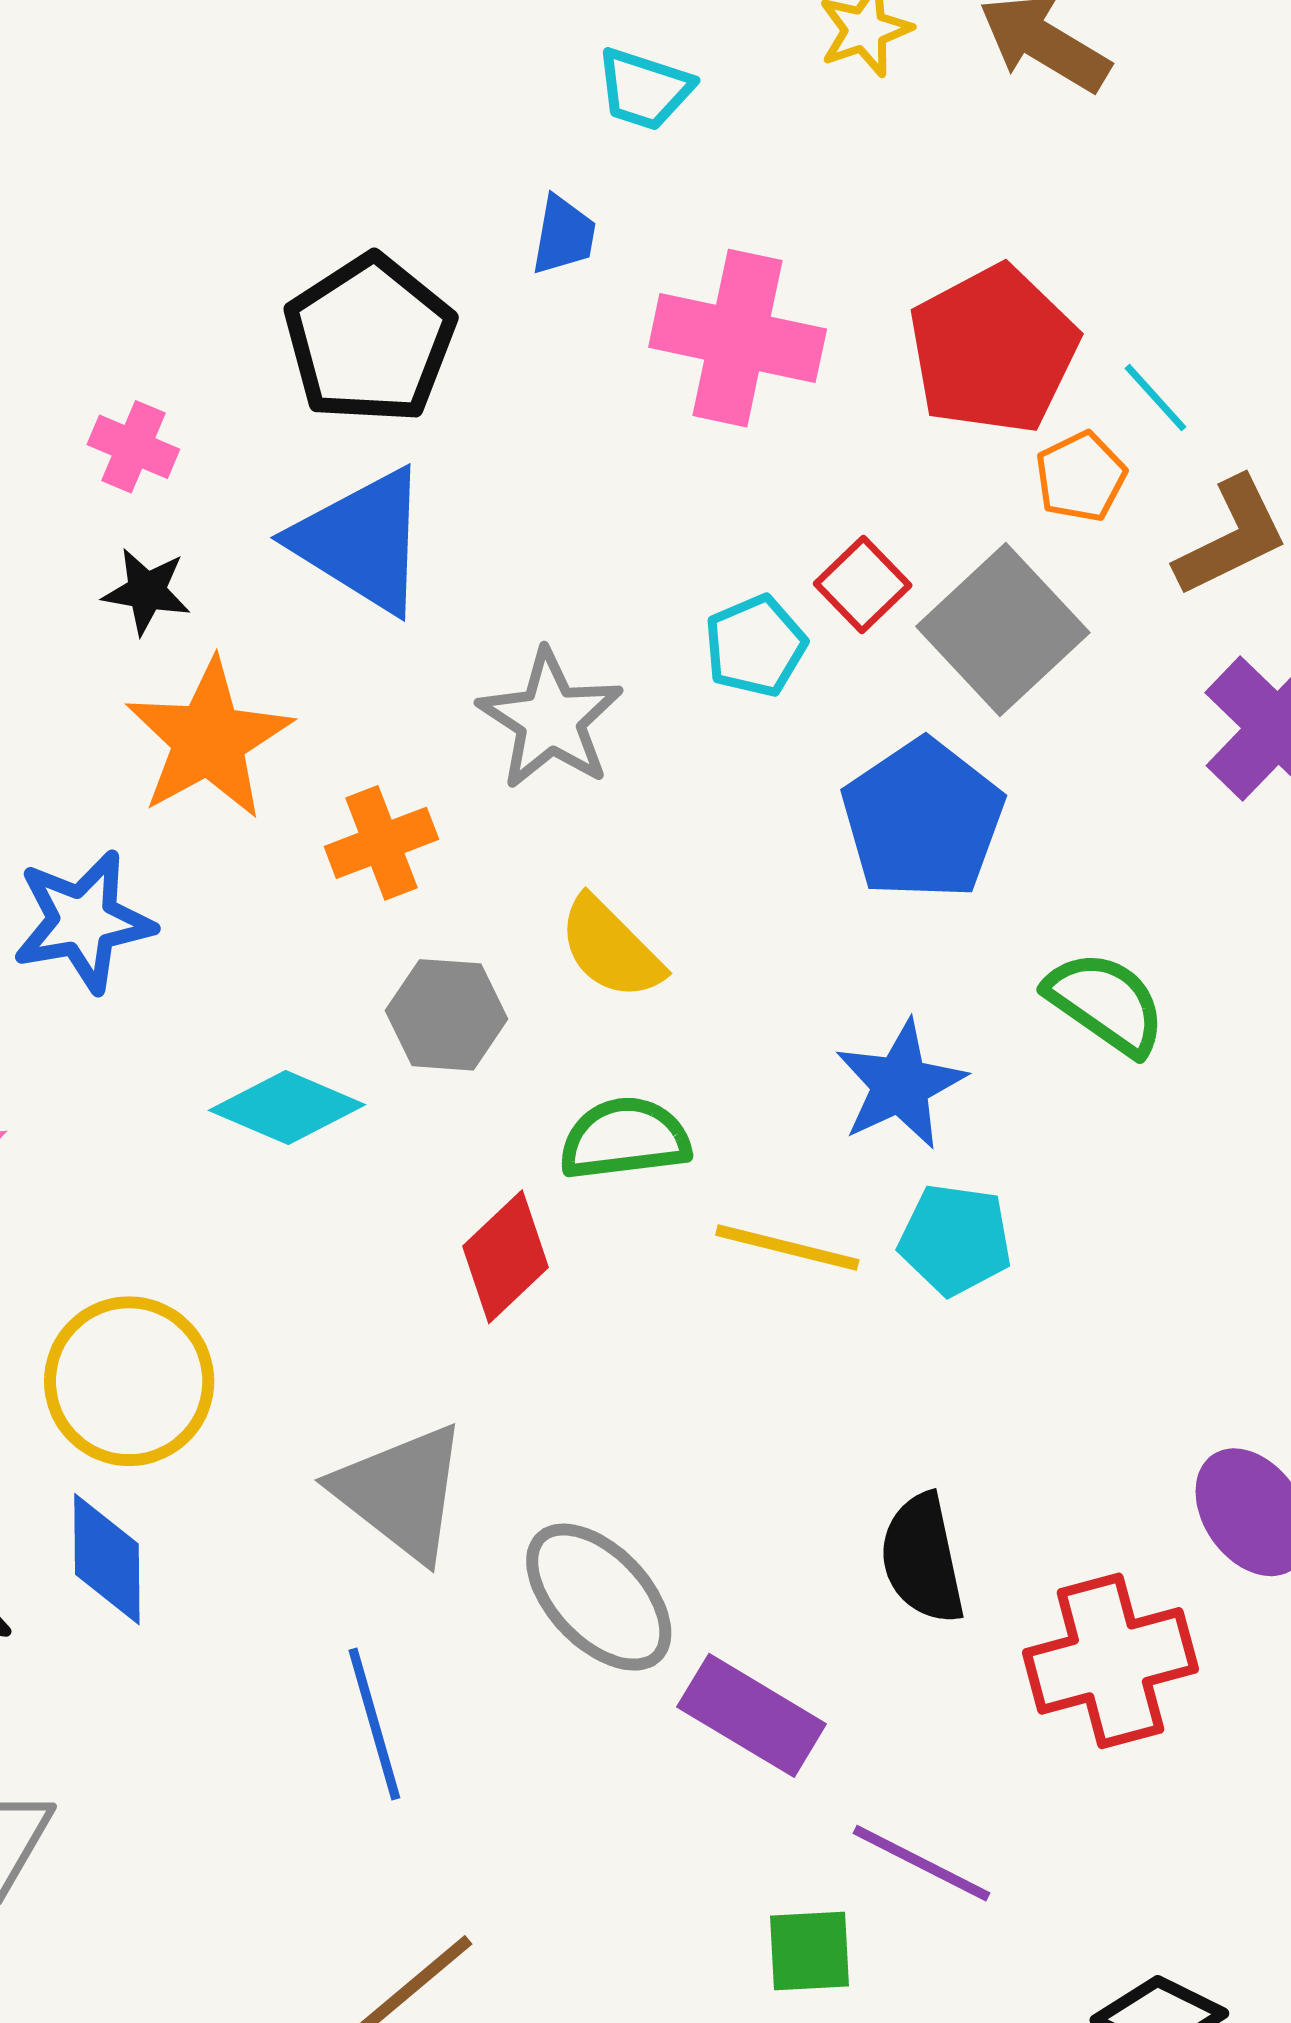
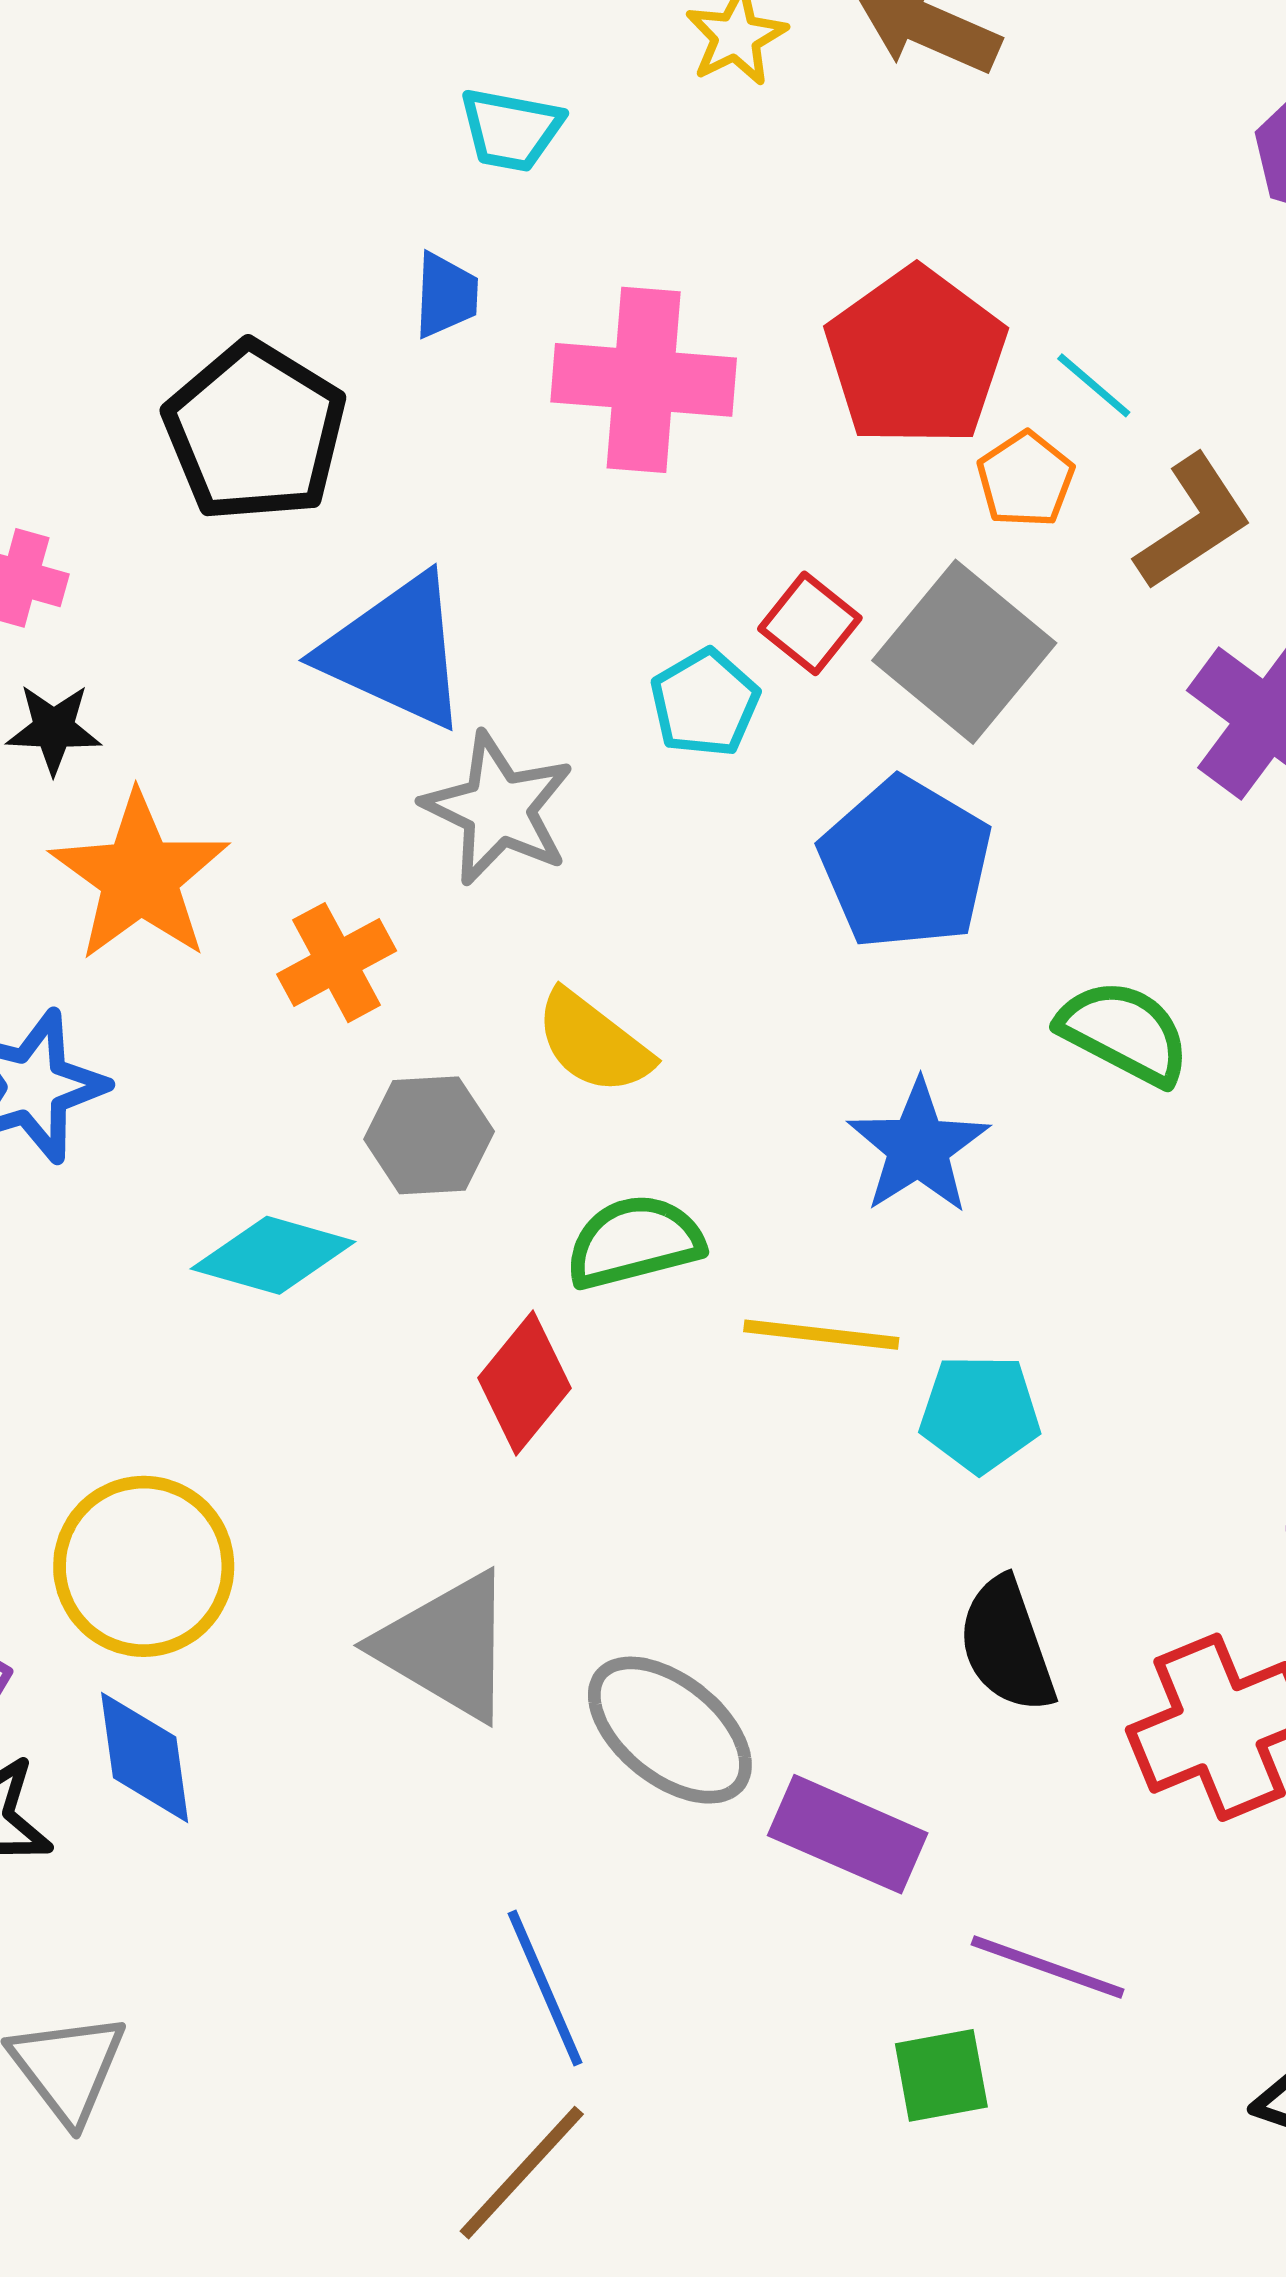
blue triangle: (362, 541) -> (395, 651), moved
cyan pentagon: (955, 1240) -> (980, 1413), moved
blue line: (374, 1724) -> (545, 1988), moved

